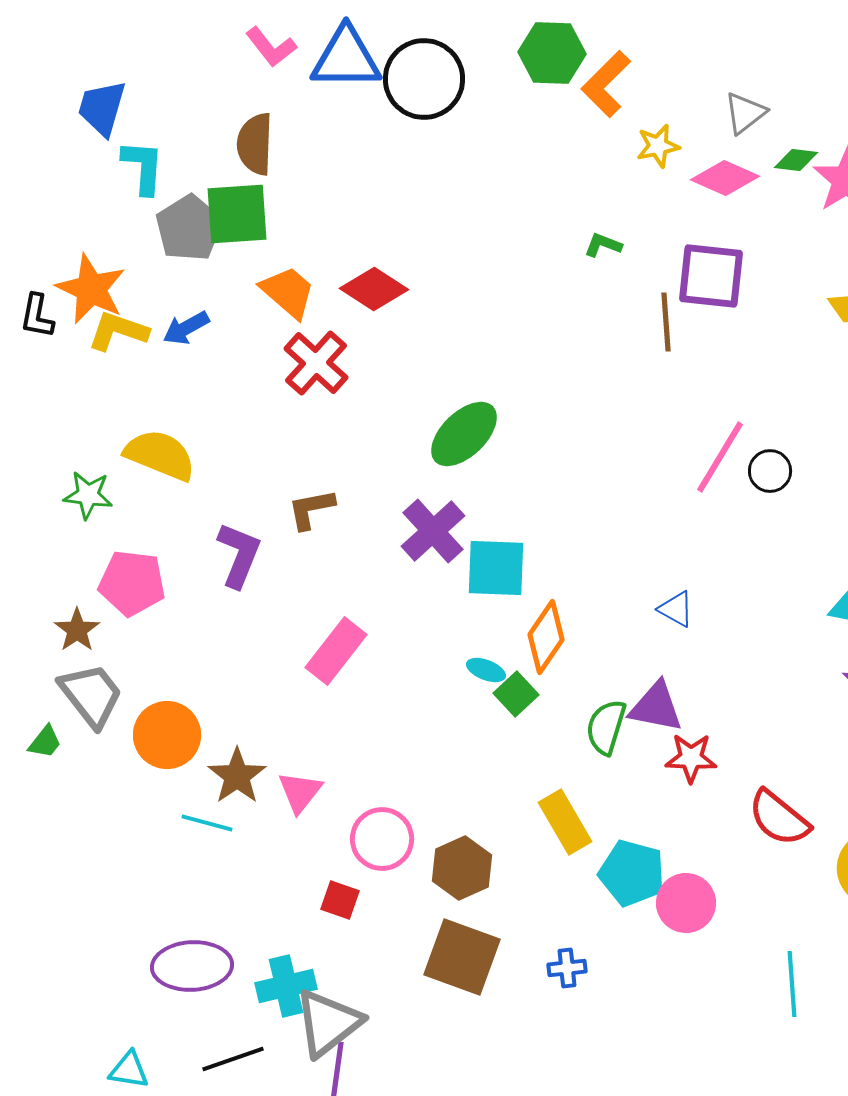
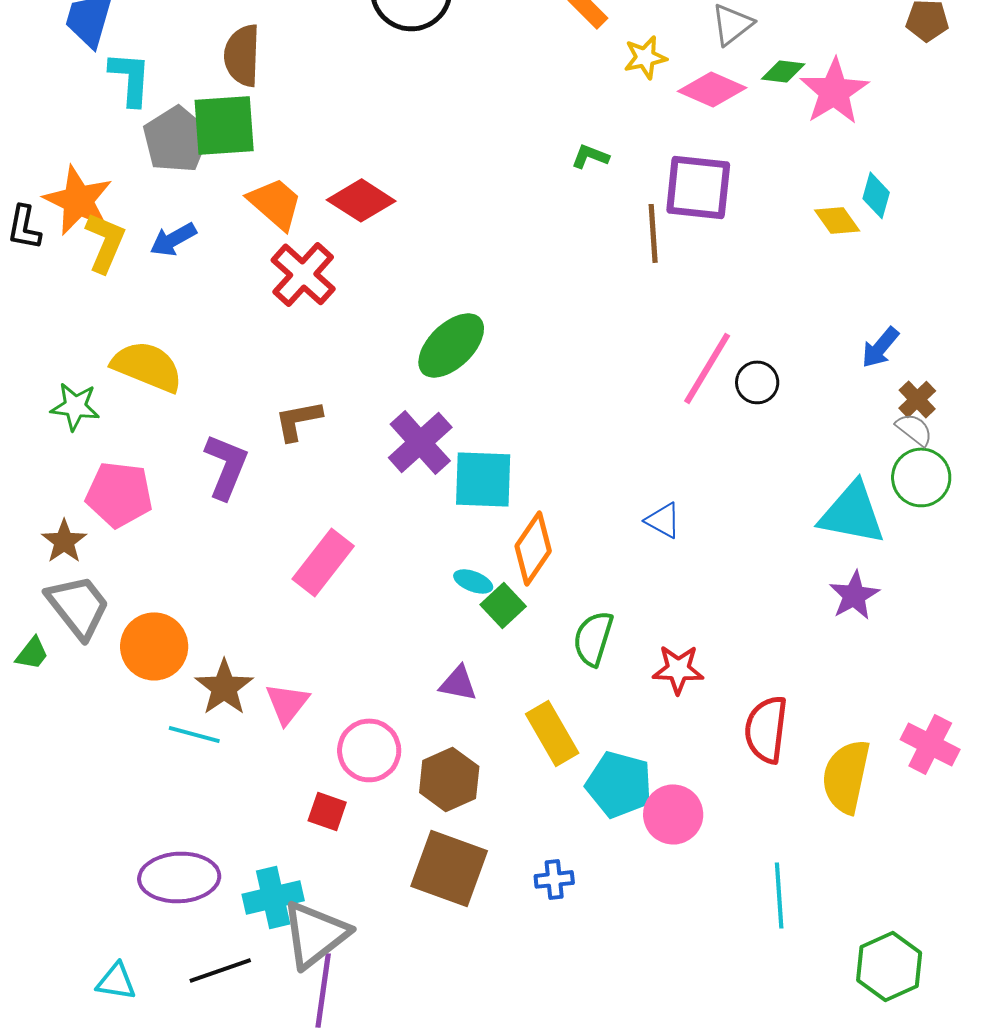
yellow L-shape: (118, 331) -> (105, 242), turned 94
purple triangle: (656, 707) -> (458, 683), moved, size x0.7
red semicircle: (779, 818) -> (766, 729), turned 58

